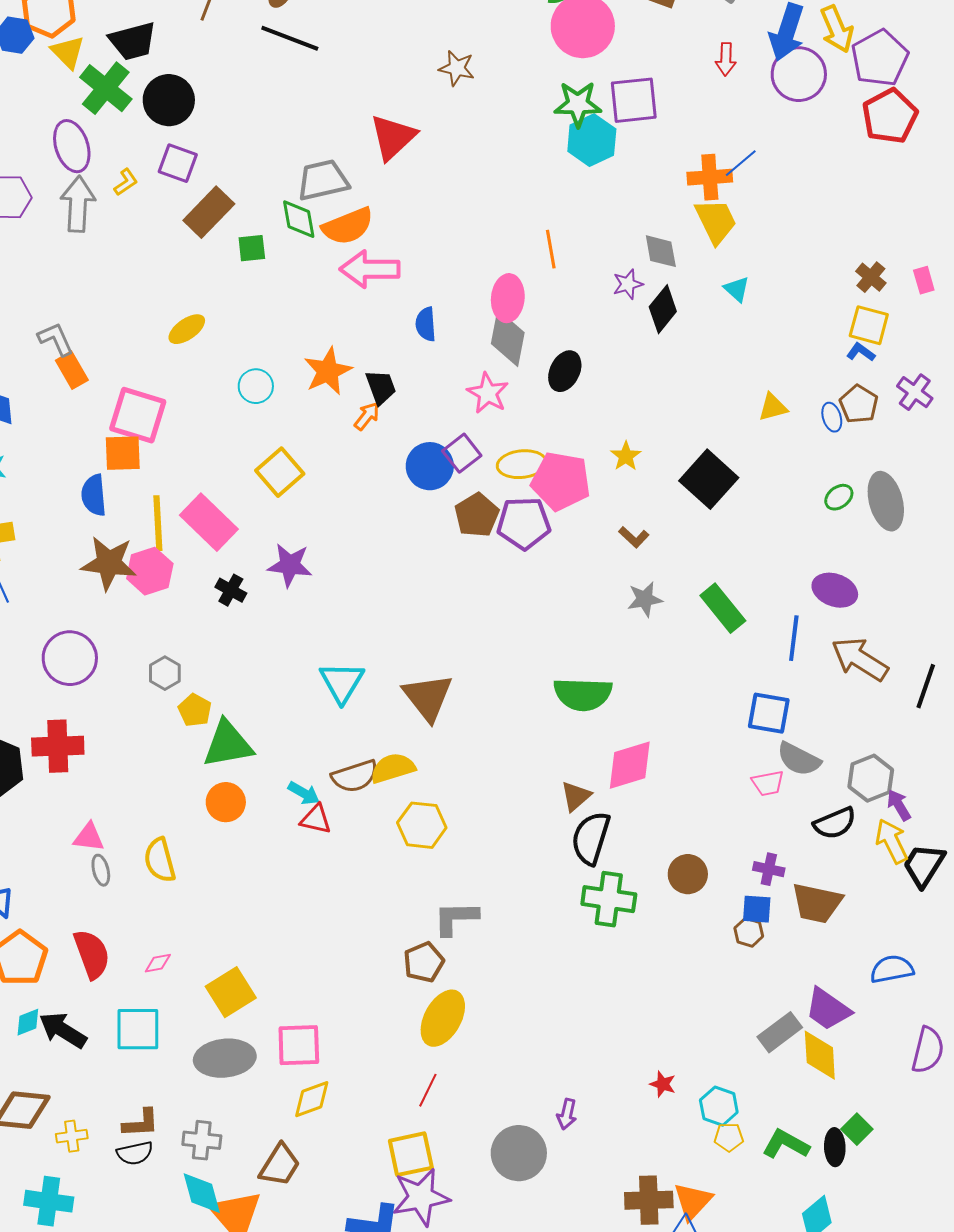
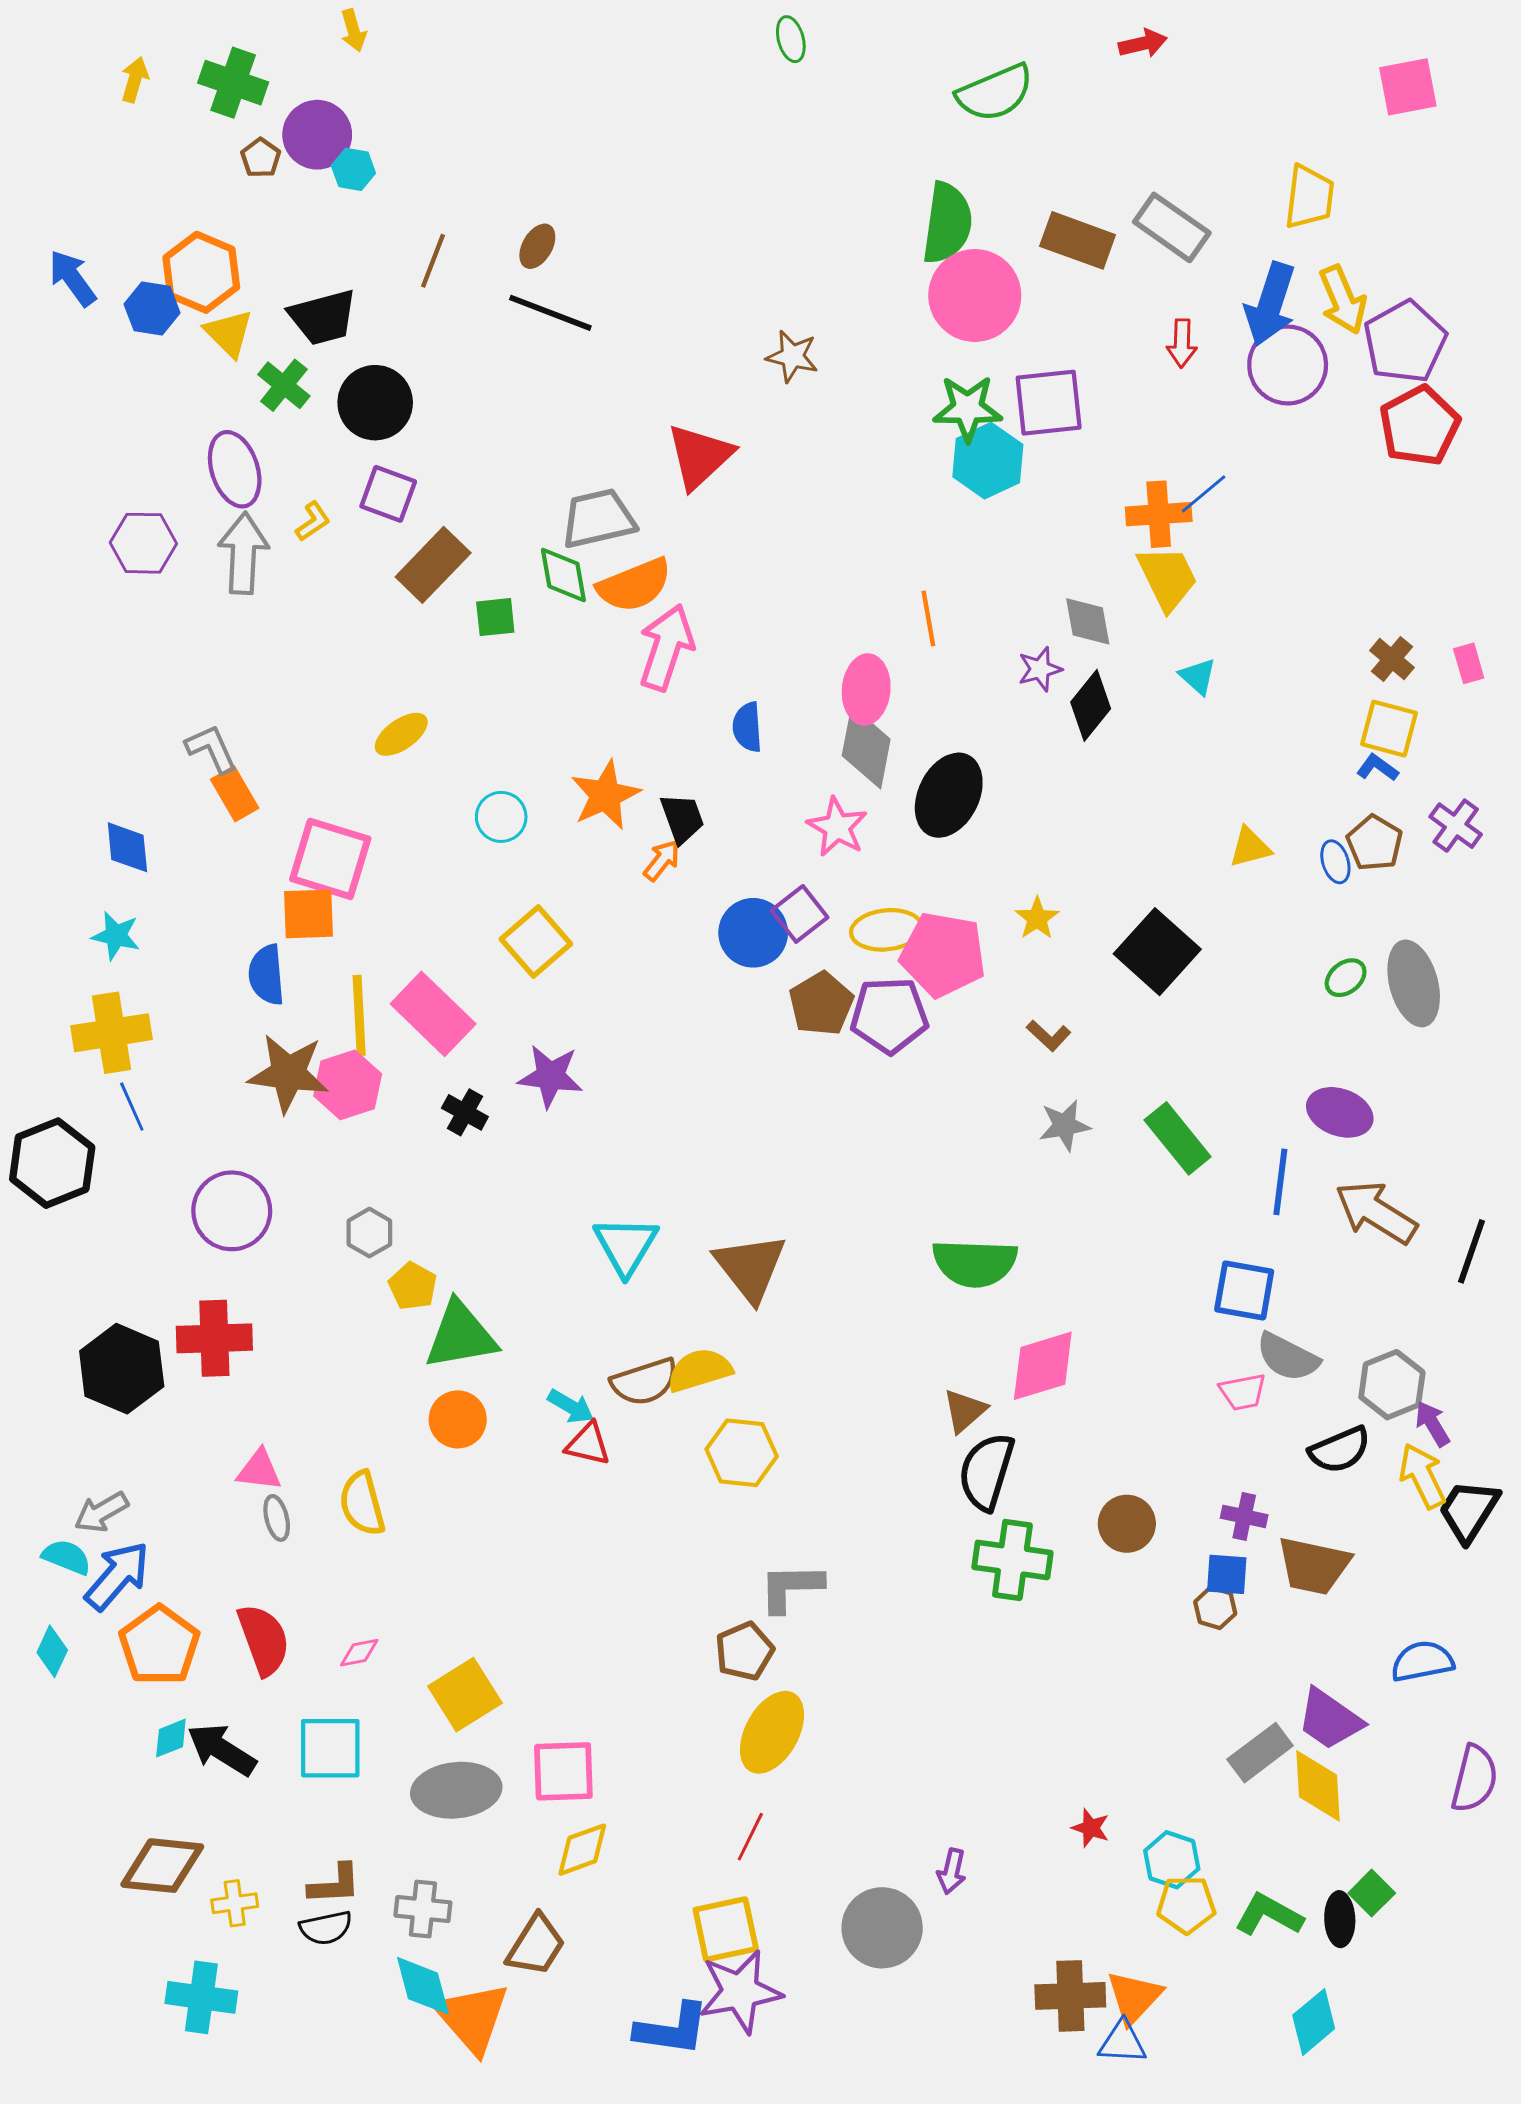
green cross: (106, 88) -> (284, 385), size x0.7
pink arrow: (370, 269) -> (666, 647), turned 108
black ellipse: (565, 371) -> (949, 795), size x1.4
yellow pentagon: (729, 1137) -> (1186, 1905), size x1.4

